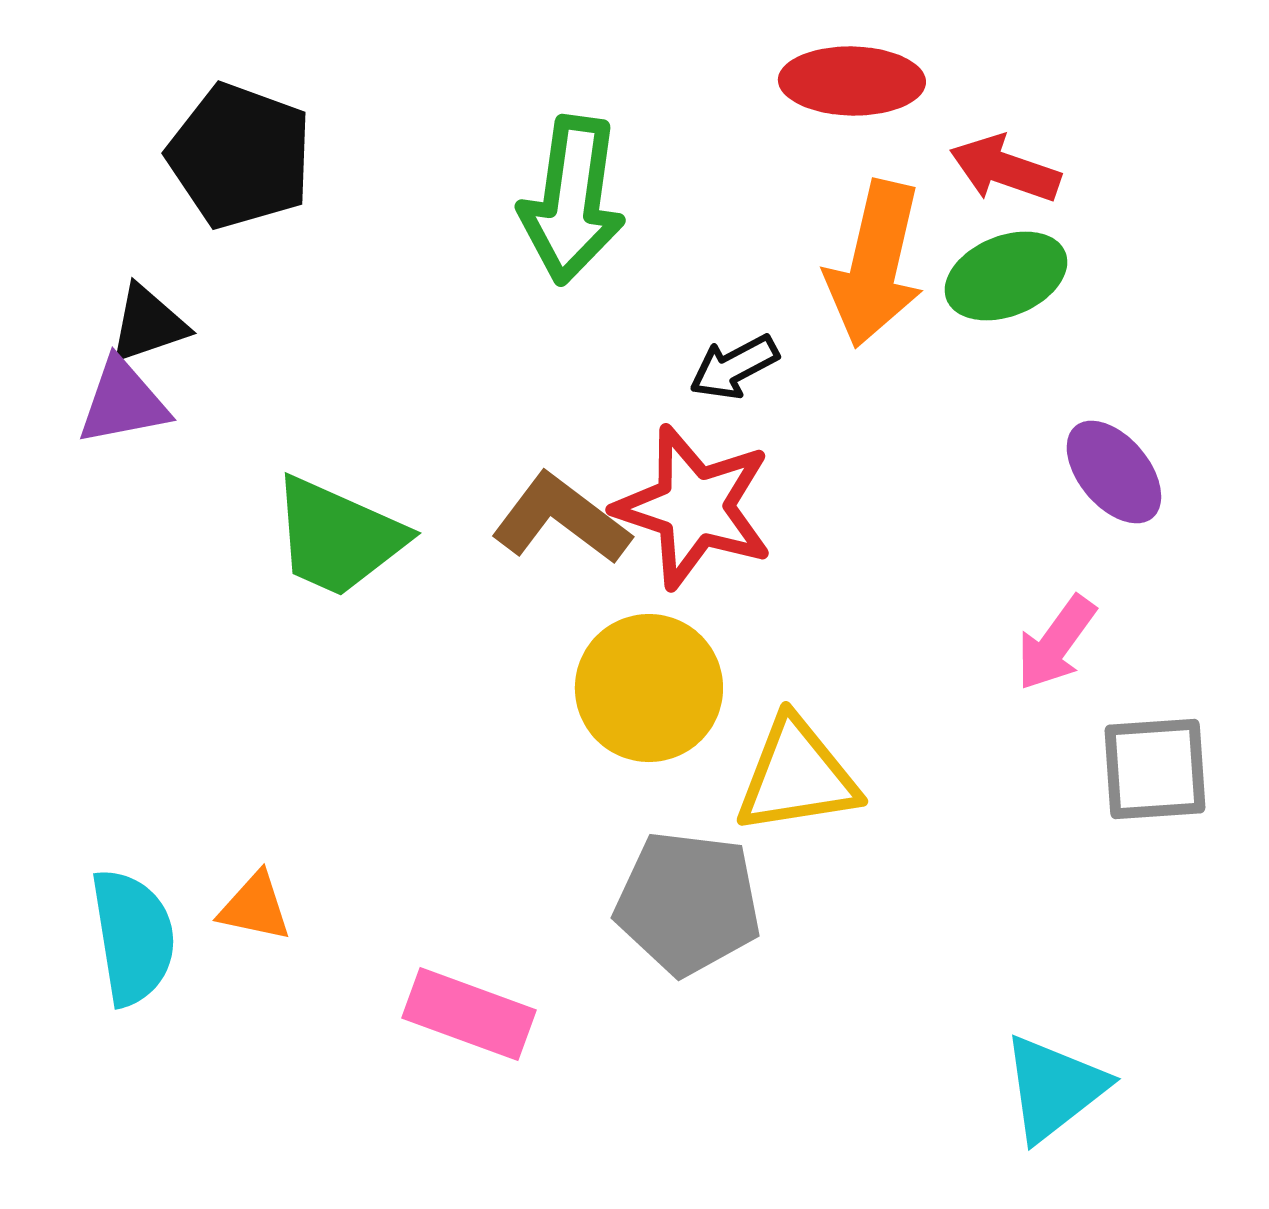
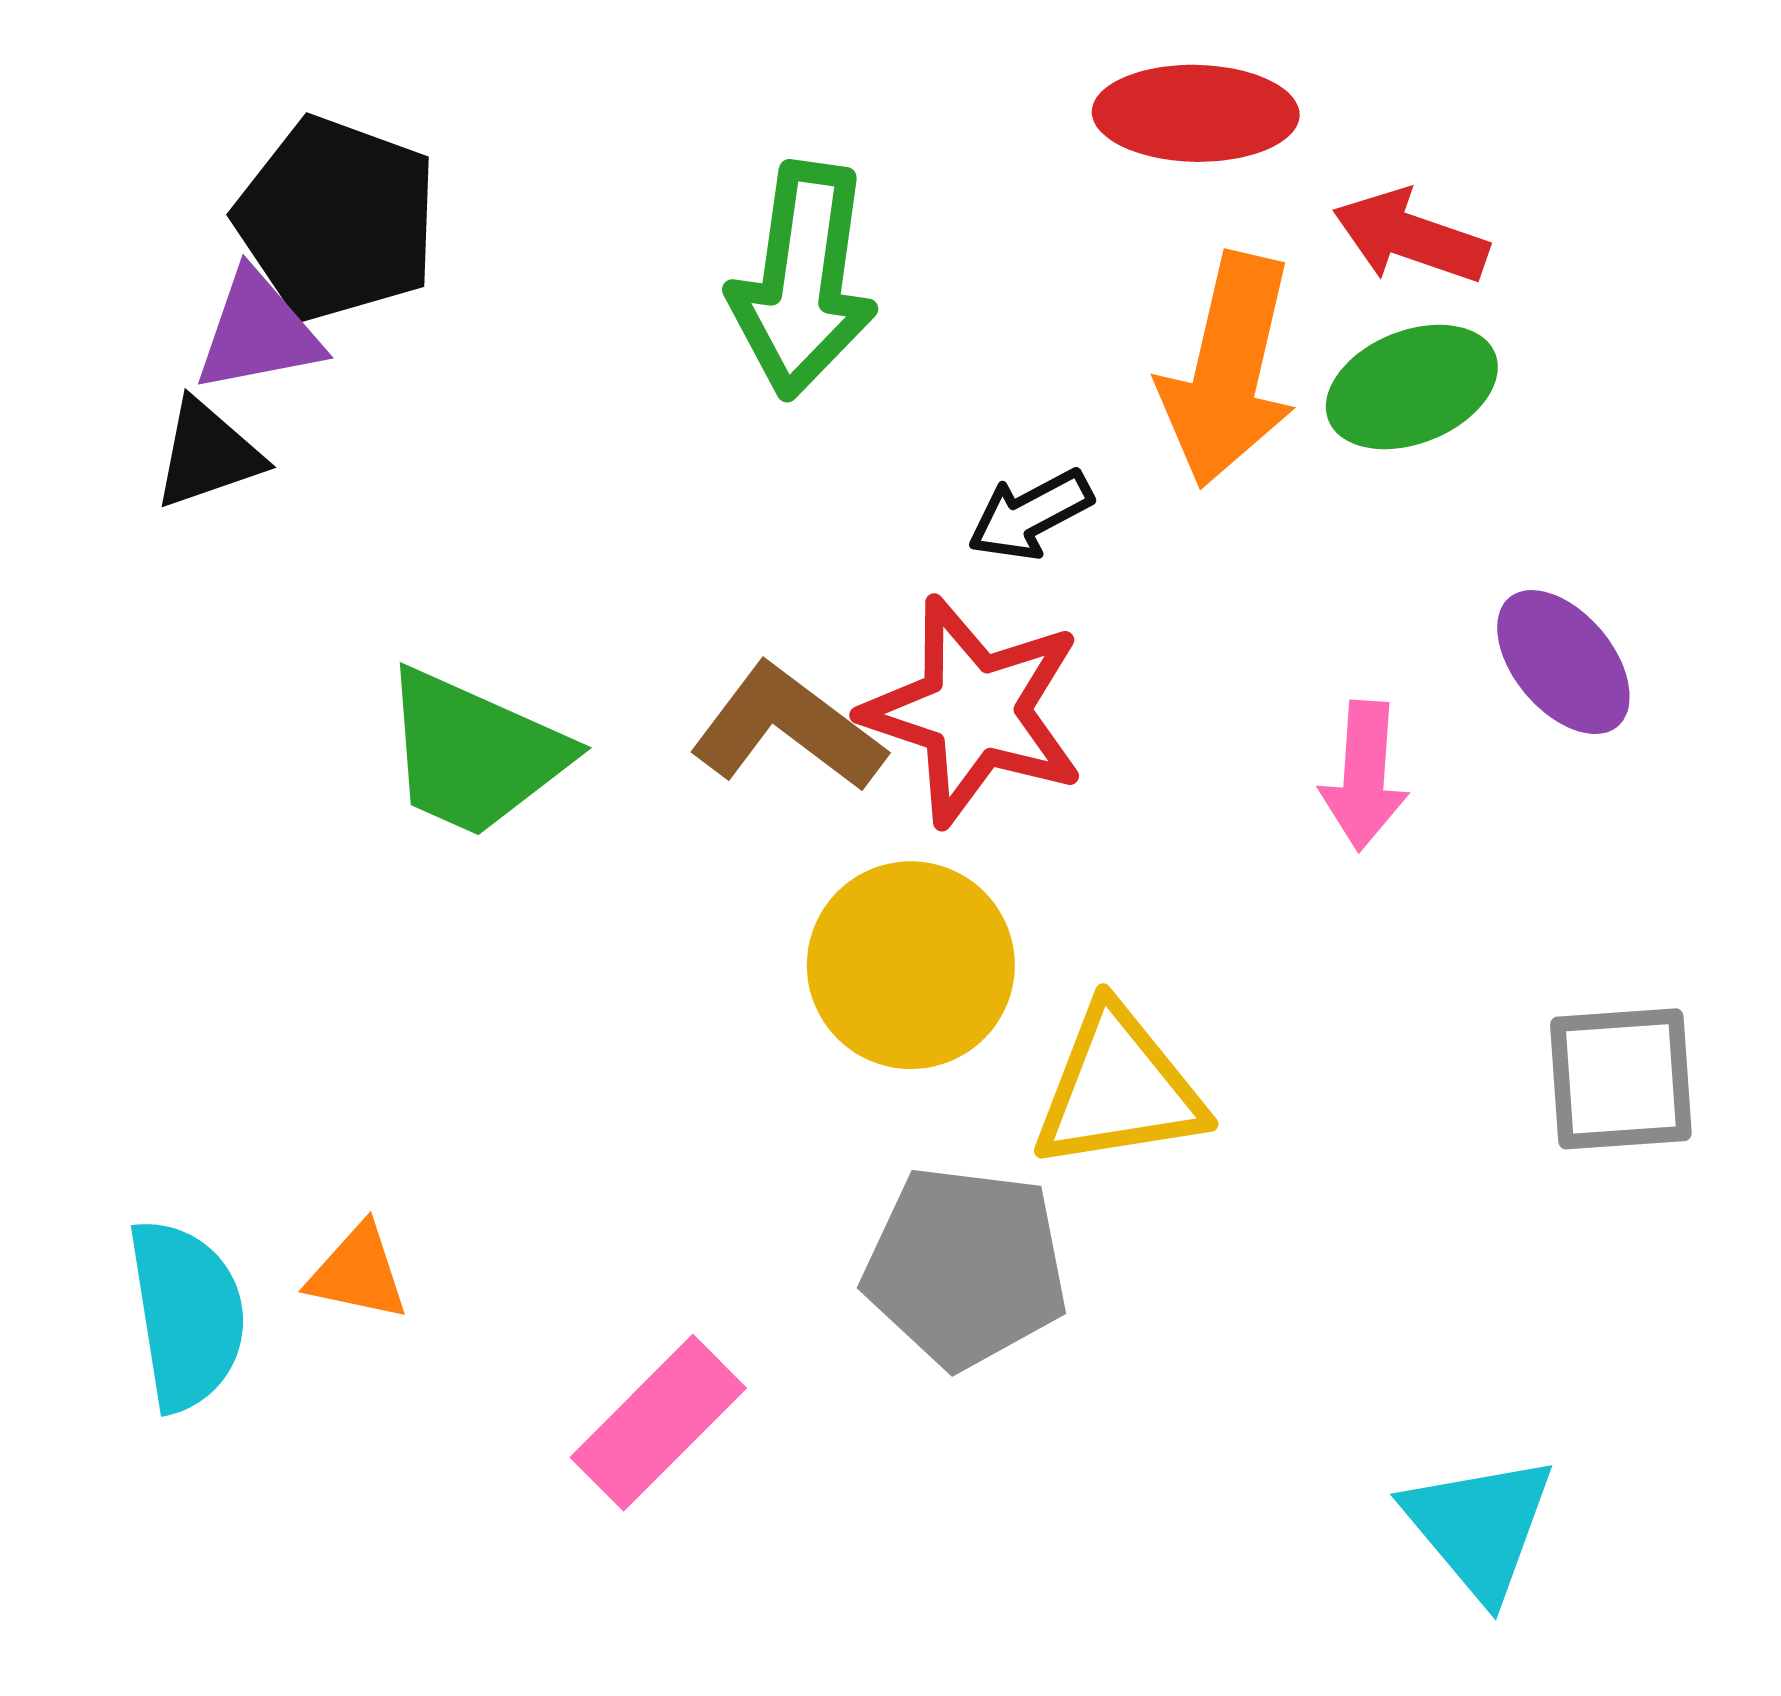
purple triangle: (123, 402) -> (258, 332), moved
pink arrow: (1056, 643) -> (1364, 776), moved, turned -32
pink rectangle: (469, 1014) -> (658, 1423), turned -65
cyan triangle: (1054, 1088) -> (1479, 1527), turned -32

